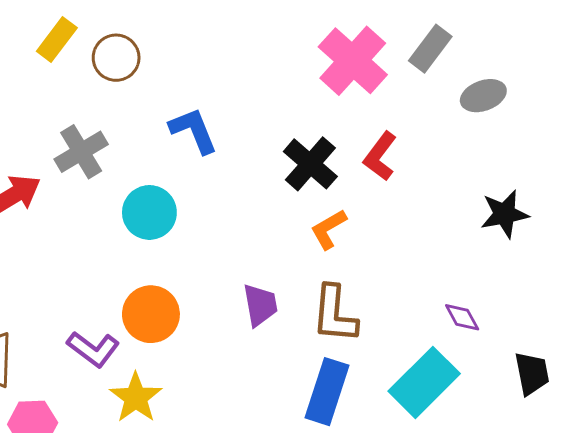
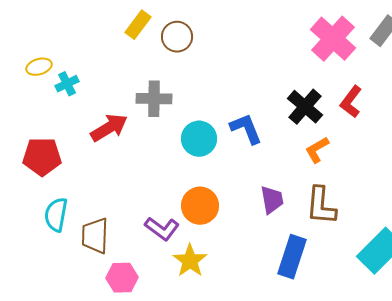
blue L-shape: (193, 131) -> (246, 129), moved
gray cross: (81, 152) -> (154, 99), turned 32
blue rectangle: (327, 392) -> (292, 257), moved

